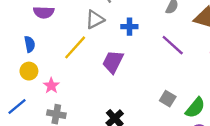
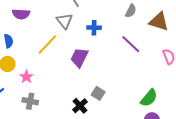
gray triangle: (95, 19) -> (65, 21), turned -42
gray square: (168, 99) -> (98, 93), moved

